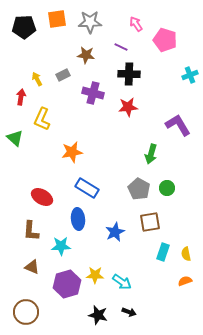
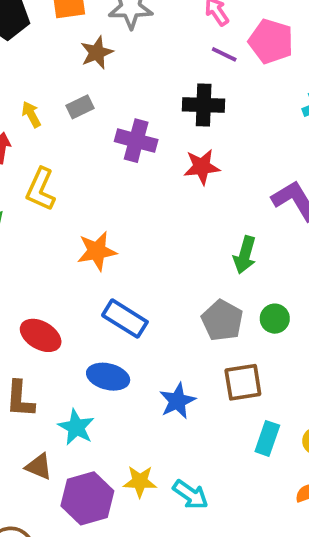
purple line: (121, 47) -> (224, 54), moved
brown star: (86, 55) -> (97, 53), moved, turned -30
blue ellipse: (78, 219) -> (108, 377), turned -70
cyan star: (61, 246) -> (76, 427), turned 30
brown triangle: (32, 267) -> (39, 467), moved

